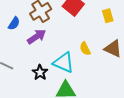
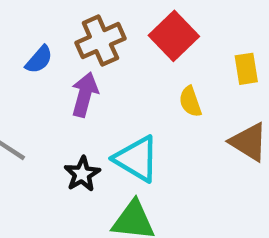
purple arrow: (37, 37) -> (85, 95), turned -48
yellow semicircle: (85, 49) -> (190, 102), moved

